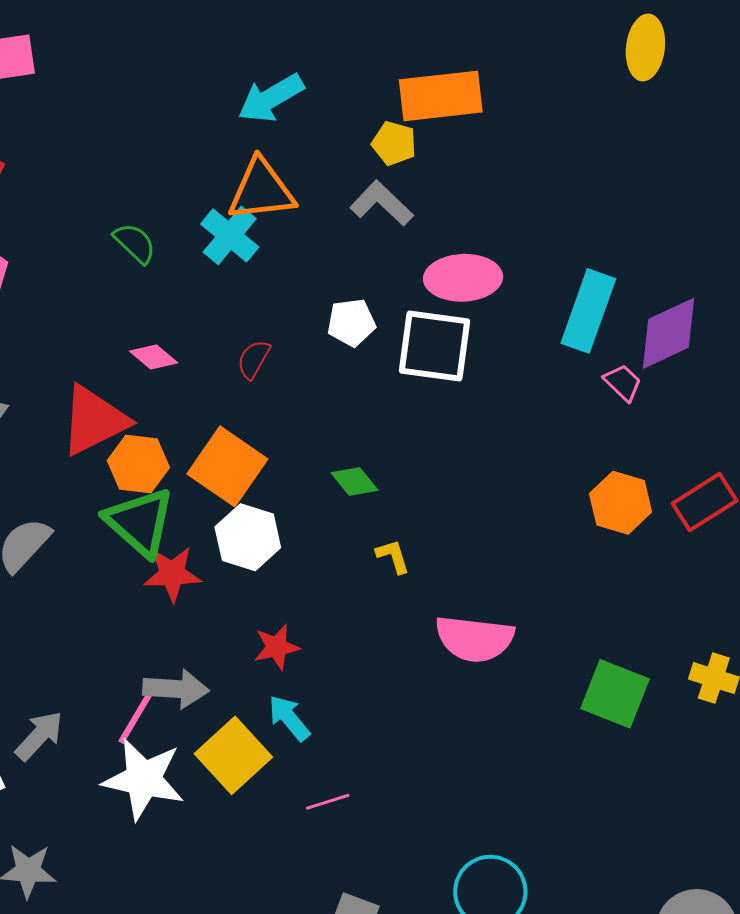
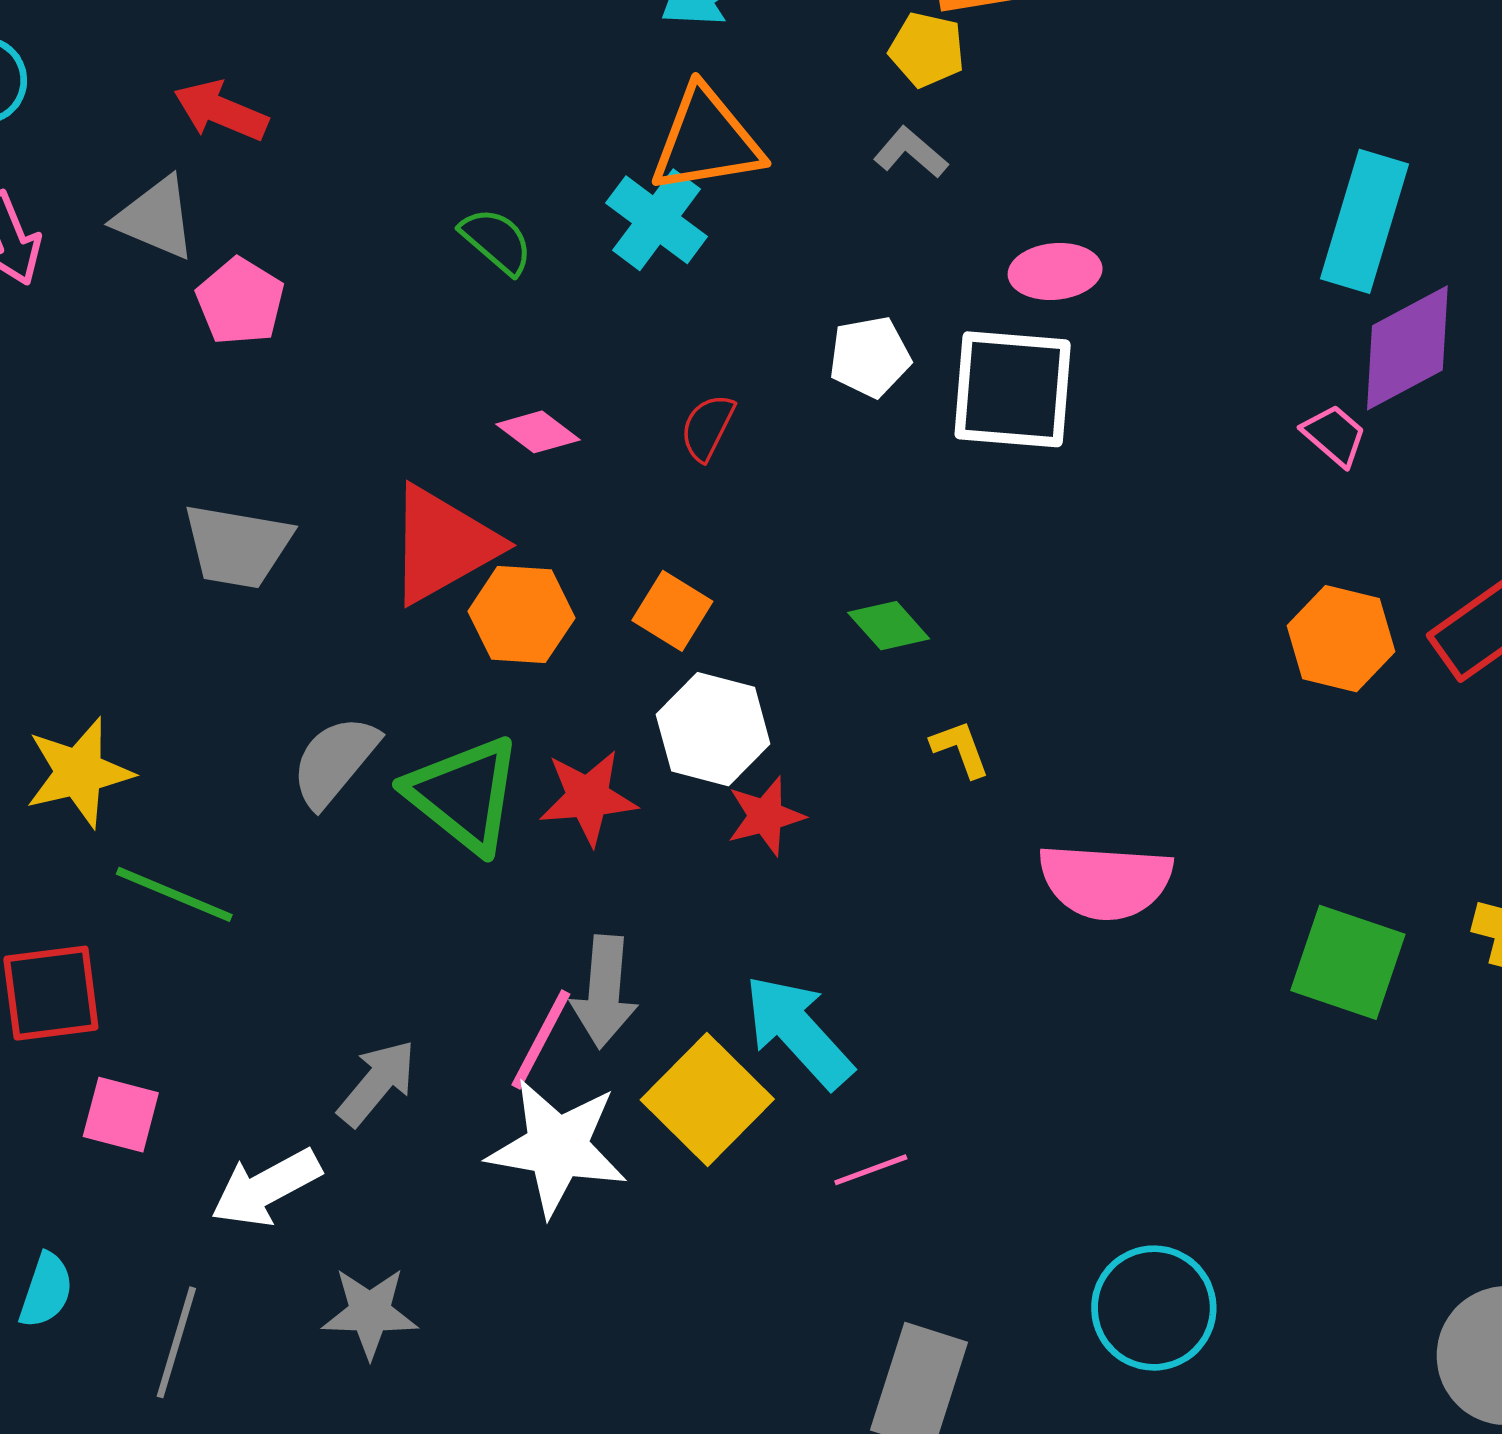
gray L-shape: (382, 203) -> (911, 152), size x0.7
pink ellipse: (463, 278) -> (1055, 271), size x0.7
cyan rectangle: (588, 311) -> (1364, 221), moved
orange square: (227, 466) -> (672, 611), size x0.6
green triangle: (140, 522) -> (464, 794), moved
red star: (277, 647) -> (766, 816), moved
gray arrow: (176, 689) -> (604, 992), turned 94
cyan arrow: (289, 718) -> (798, 1031), size x1.5

